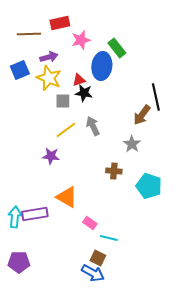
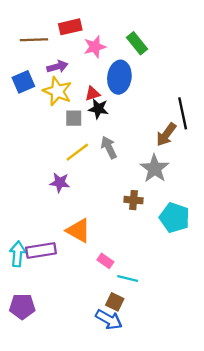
green rectangle: (117, 48) -> (137, 43), moved
gray star: (132, 144) -> (155, 168), size x1.4

